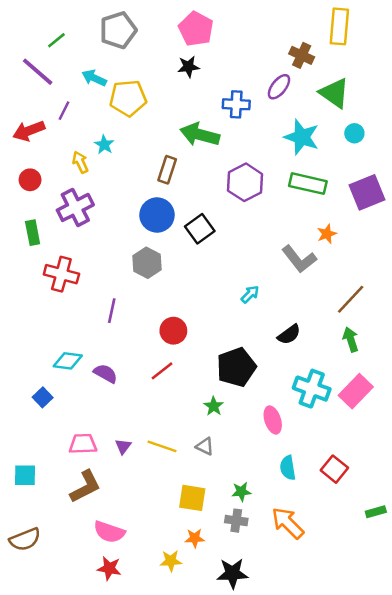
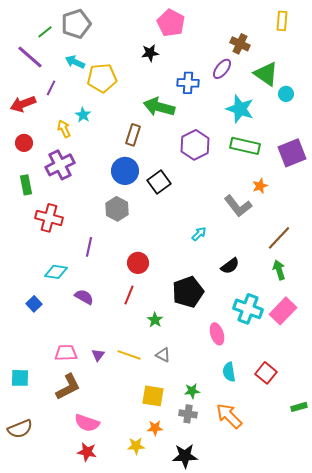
yellow rectangle: (339, 26) -> (282, 21), moved, size x0.7
pink pentagon: (196, 29) -> (171, 23), moved
gray pentagon: (118, 30) -> (76, 24), moved
cyan circle: (354, 133) -> (286, 94), moved
cyan diamond: (68, 361) -> (56, 272), moved
red line: (162, 371) -> (129, 295), turned -30
blue square: (43, 397) -> (34, 304), moved
green star: (214, 406) -> (155, 320), moved

